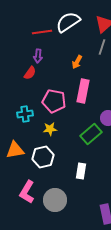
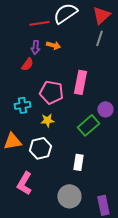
orange arrow: (77, 62) -> (53, 45), moved, turned -104
gray circle: (55, 200) -> (69, 196), moved

